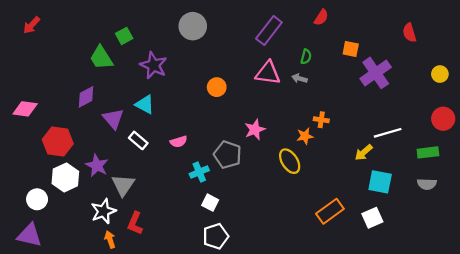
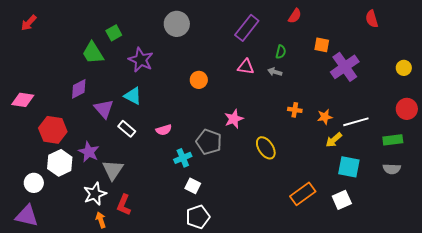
red semicircle: (409, 33) -> (372, 19), moved
pink triangle: (268, 73) -> (246, 67), size x0.7
orange star: (305, 136) -> (325, 117), moved

